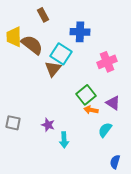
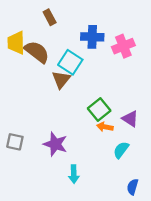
pink cross: (107, 62) -> (123, 46), moved
purple star: (48, 125) -> (55, 144), size x1.5
cyan arrow: (64, 140) -> (74, 174), moved

